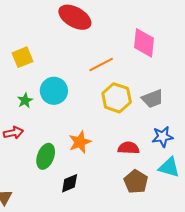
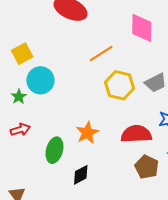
cyan circle: (54, 91) -> (40, 80), moved
green star: (25, 100) -> (19, 97), moved
red semicircle: (129, 148) -> (136, 134), size x1.4

